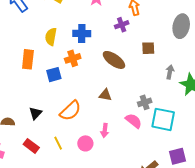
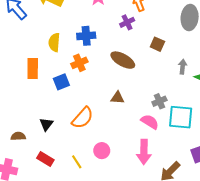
brown square: (148, 48) -> (157, 44), turned 32
pink arrow: (105, 130) -> (144, 152), moved, size x1.6
yellow line: (58, 143) -> (77, 162), moved

